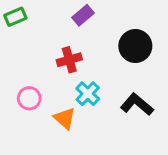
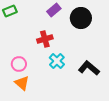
black circle: (135, 46) -> (81, 18), moved
orange triangle: (65, 118) -> (22, 83), moved

